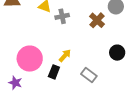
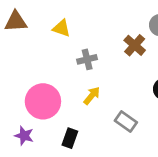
gray cross: (62, 16) -> (87, 59), moved
black rectangle: (54, 72) -> (70, 138), moved

